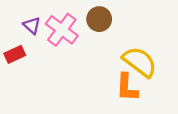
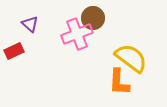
pink cross: (62, 30) -> (77, 34), moved, turned 32

